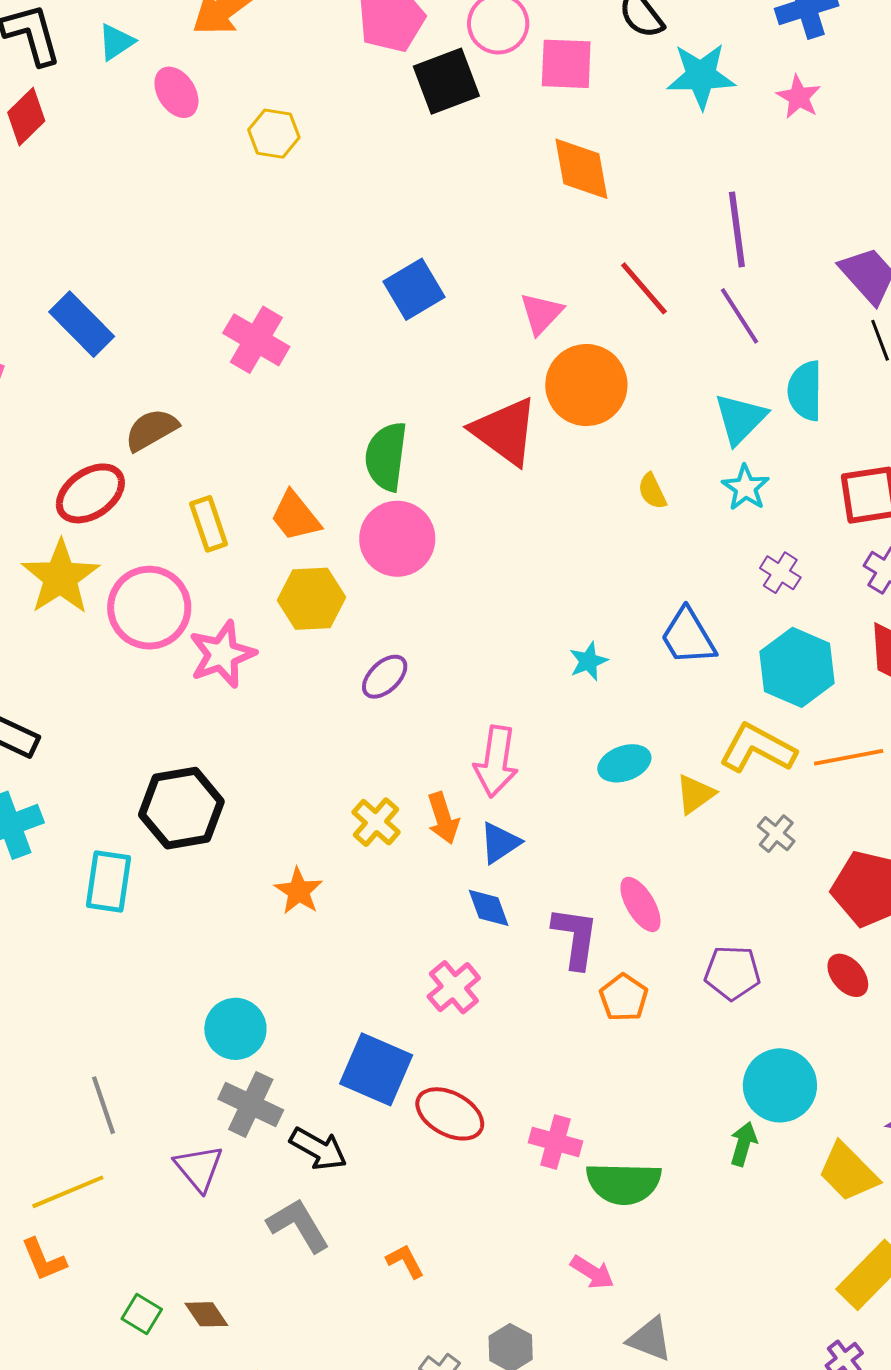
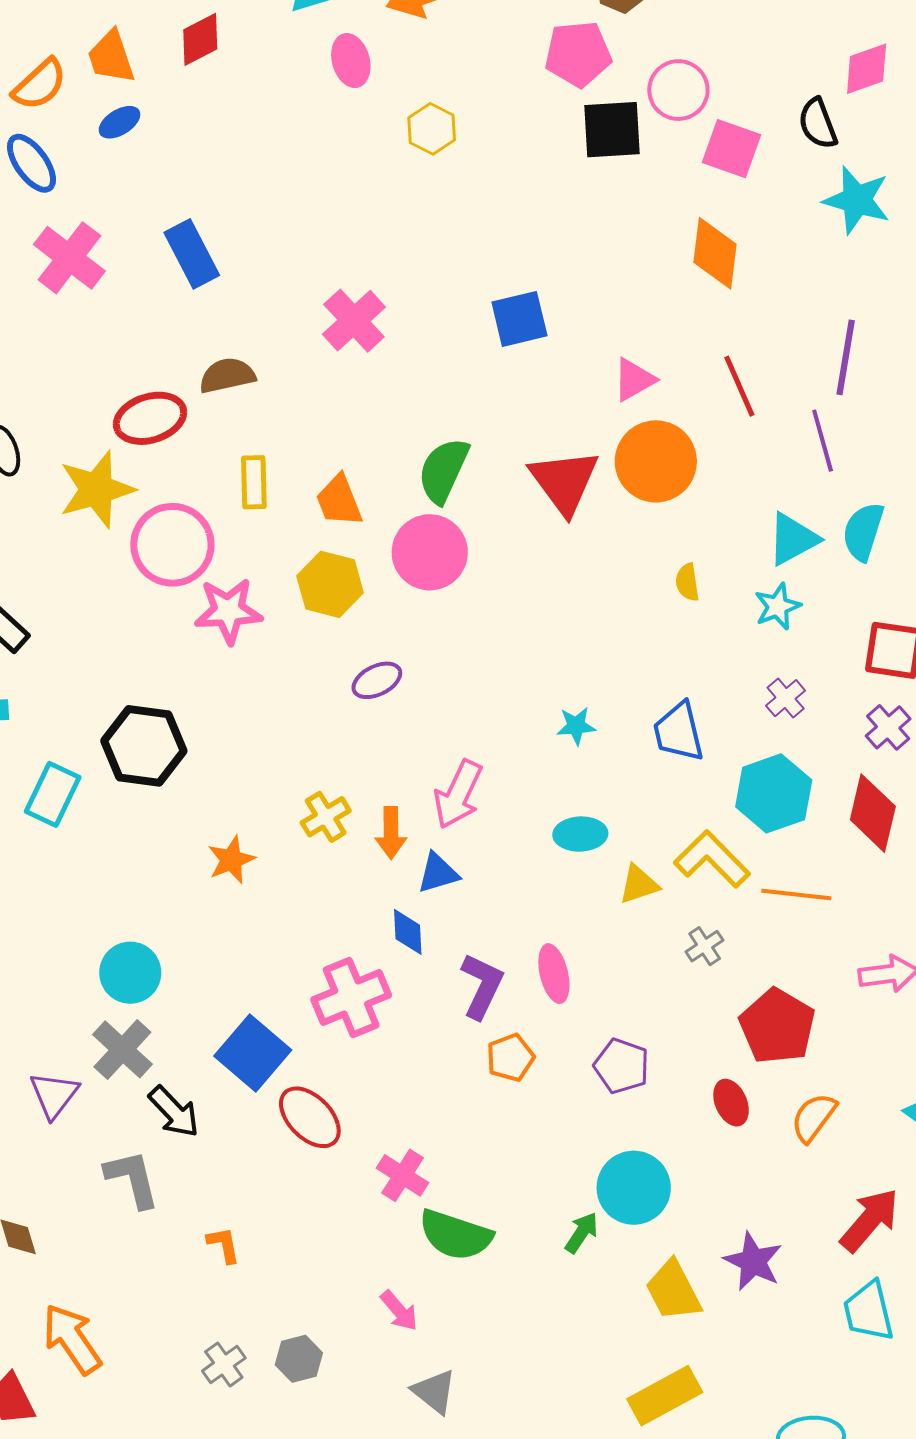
pink cross: (454, 987) -> (351, 997), size x1.4

